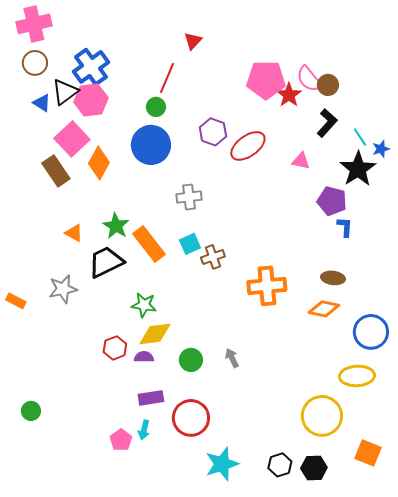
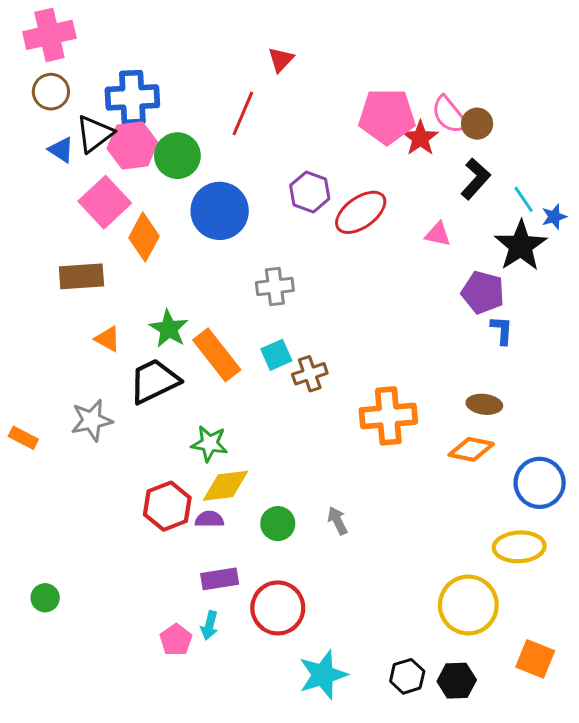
blue cross: (91, 67) -> (132, 97), turned 33
green circle: (156, 107) -> (177, 156), moved, size x1.6
brown rectangle: (56, 171) -> (81, 276), moved, turned -60
red hexagon: (115, 348) -> (167, 506), size x1.4

